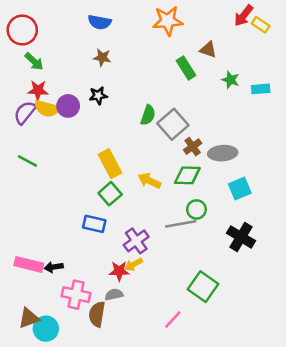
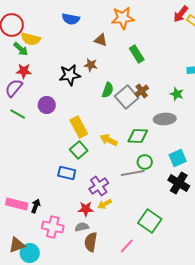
brown triangle: (208, 50) -> (101, 40), moved
brown star: (102, 58) -> (91, 65), moved
green star: (231, 80) -> (177, 94), moved
black star: (98, 95) -> (70, 75), size x1.5
purple circle: (68, 106) -> (47, 105), moved
yellow semicircle: (47, 109) -> (31, 39), moved
brown cross: (193, 147) -> (142, 91), moved
green line: (28, 161) -> (18, 114), moved
cyan square: (240, 188) -> (178, 158), moved
yellow arrow: (134, 264) -> (105, 204), moved
black arrow: (54, 267) -> (36, 206), turned 120
brown semicircle: (97, 314) -> (91, 242), moved

